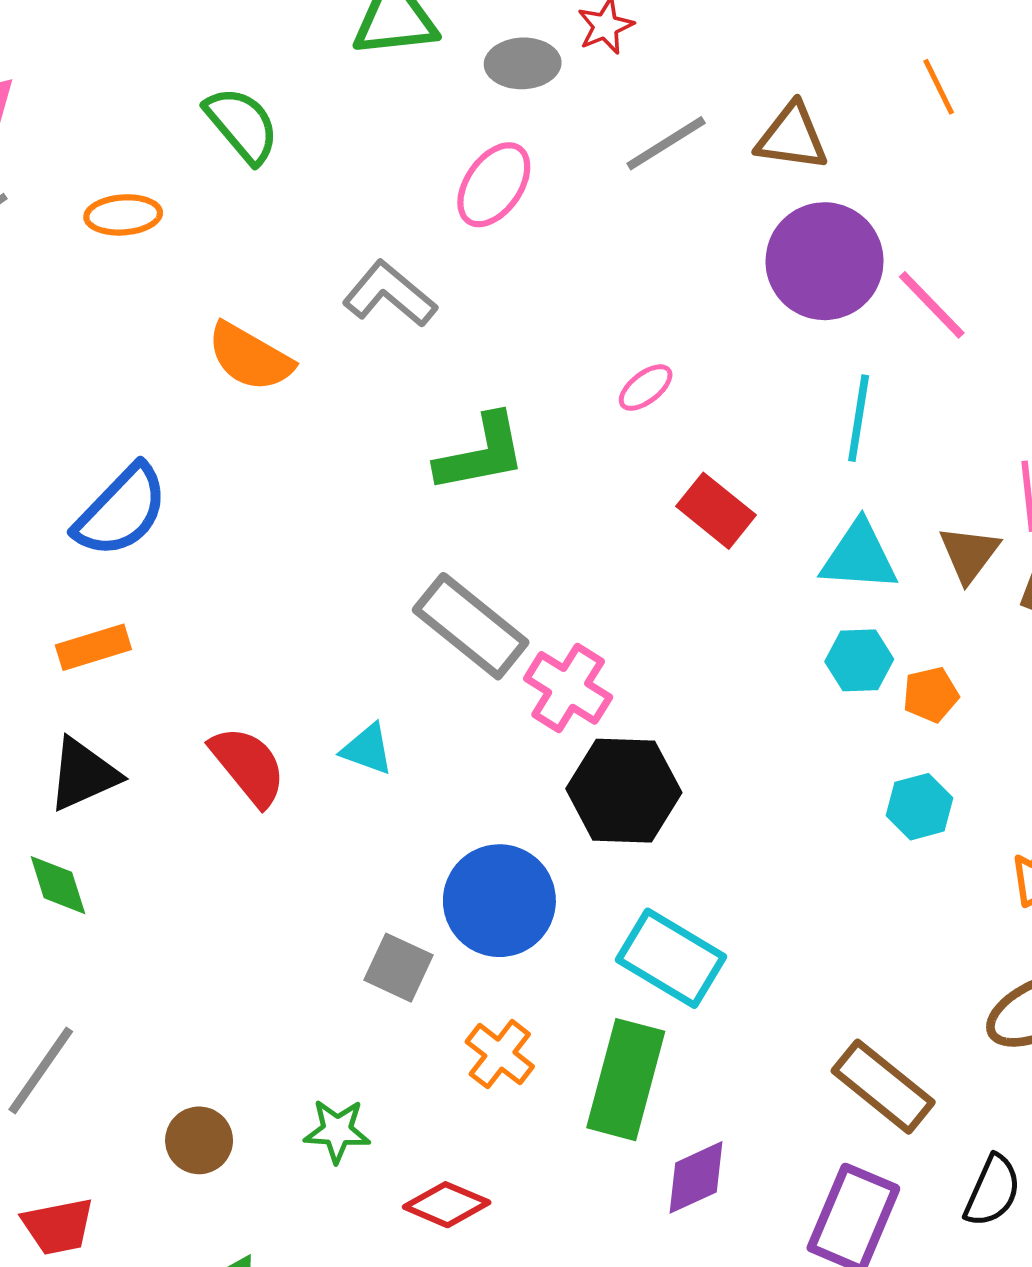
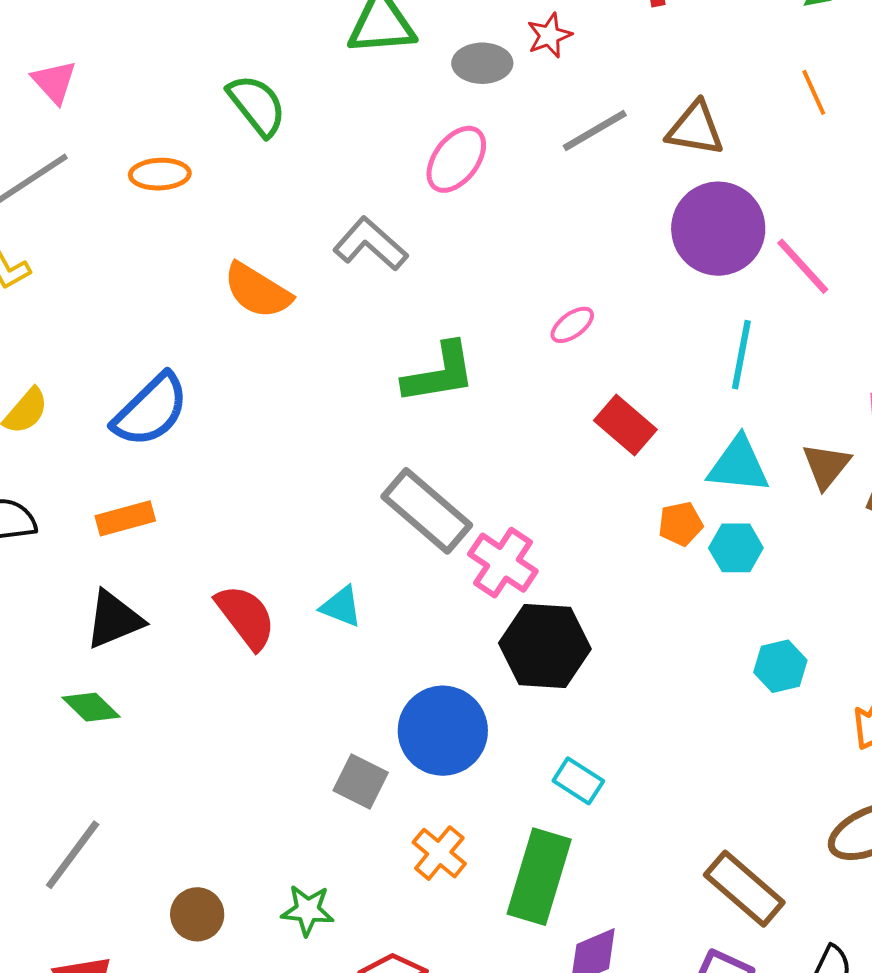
orange pentagon: (931, 695) -> (680, 524), moved
green diamond: (58, 885) -> (91, 707), turned -30
cyan rectangle: (671, 958) -> (578, 781), size x0.6

